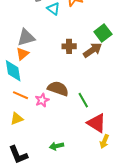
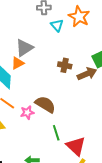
gray triangle: (26, 37) -> (24, 48), turned -30
green line: (83, 100) -> (56, 133), moved

